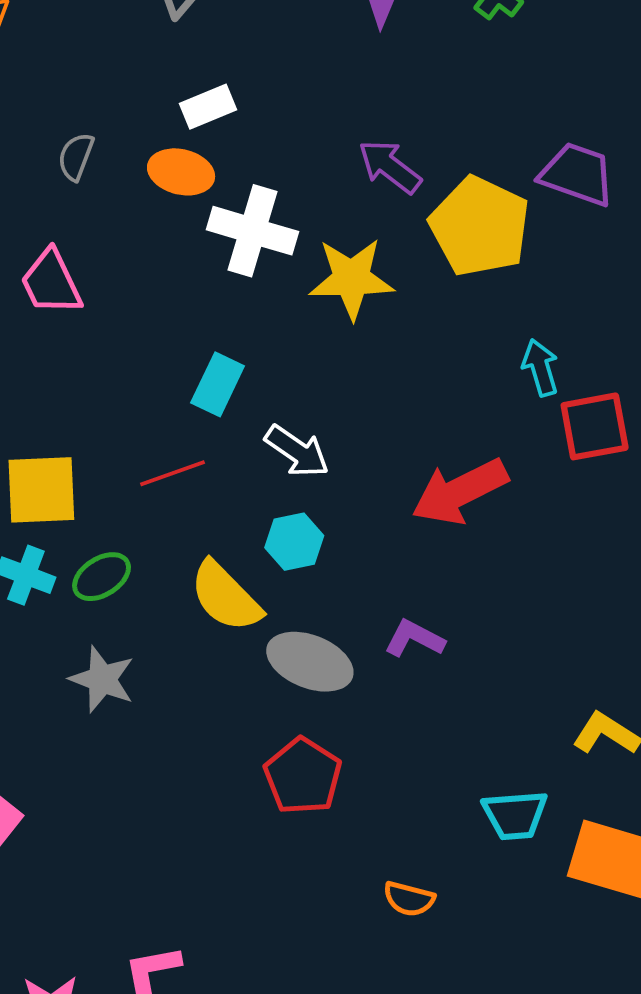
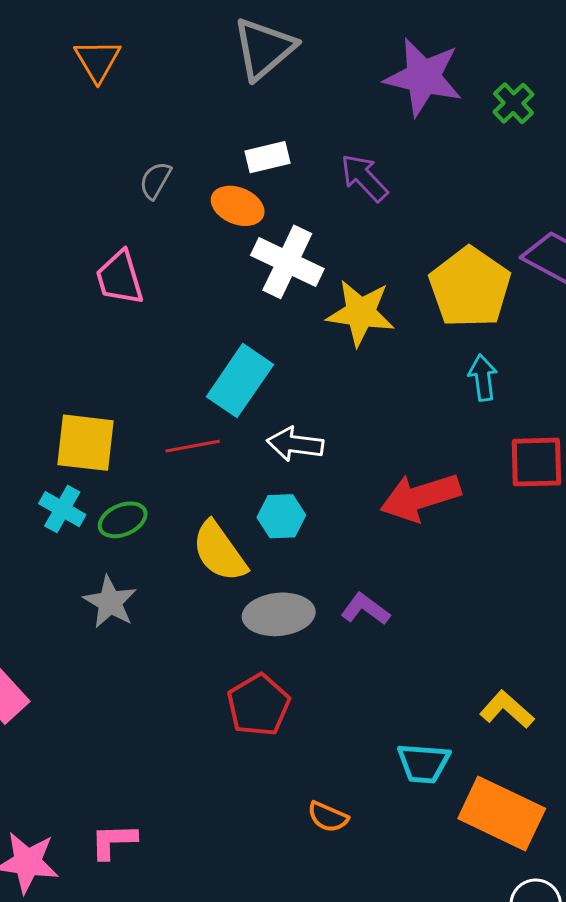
purple arrow: (390, 167) -> (364, 178), moved
cyan arrow: (540, 368) -> (483, 378), moved
cyan rectangle: (218, 384) -> (240, 381), size x1.4
white arrow: (297, 451) -> (295, 444), turned 144
gray ellipse: (310, 662) -> (279, 614), turned -36

